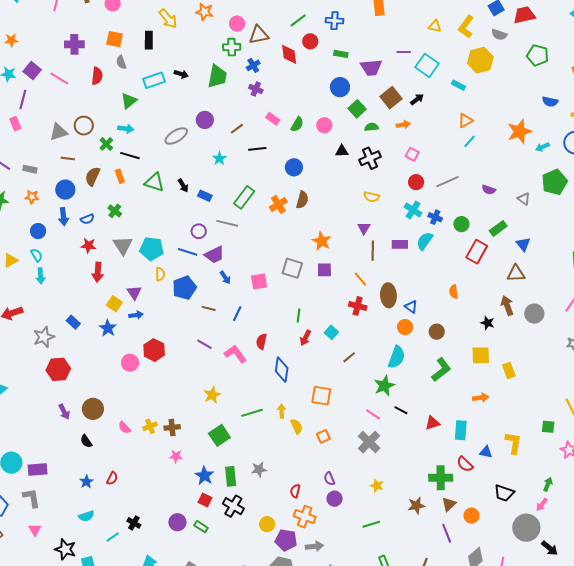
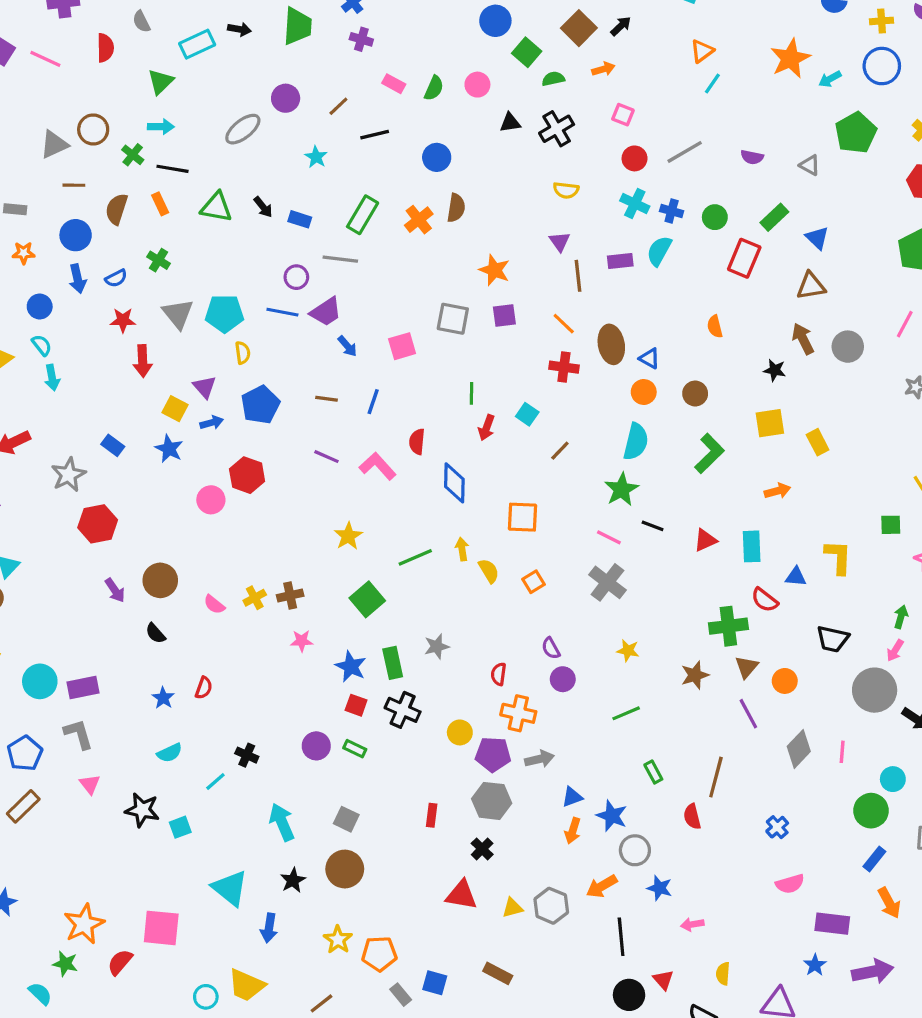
blue pentagon: (184, 288) -> (260, 405), moved

